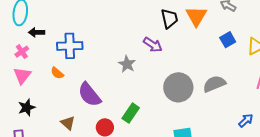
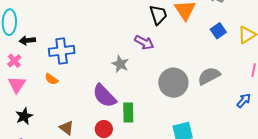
purple semicircle: (89, 95) -> (104, 96), moved
green rectangle: (131, 113) -> (128, 112), turned -30
blue arrow: (246, 120) -> (244, 100), moved

